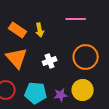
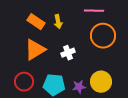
orange circle: (86, 57) -> (103, 36), moved
orange triangle: (17, 58) -> (35, 50), turned 40

